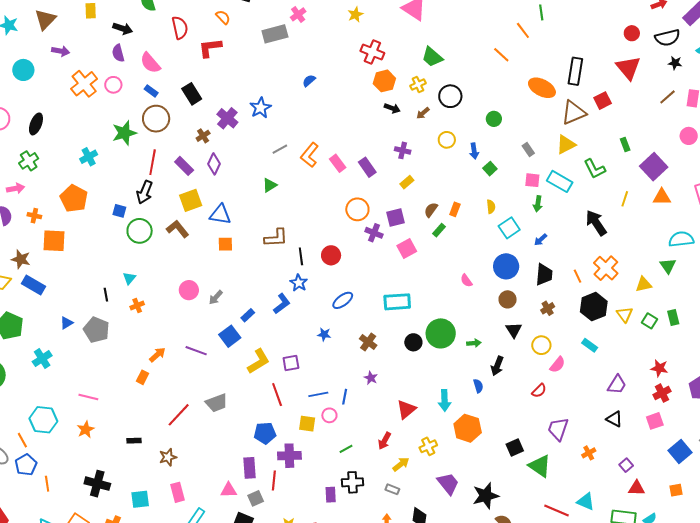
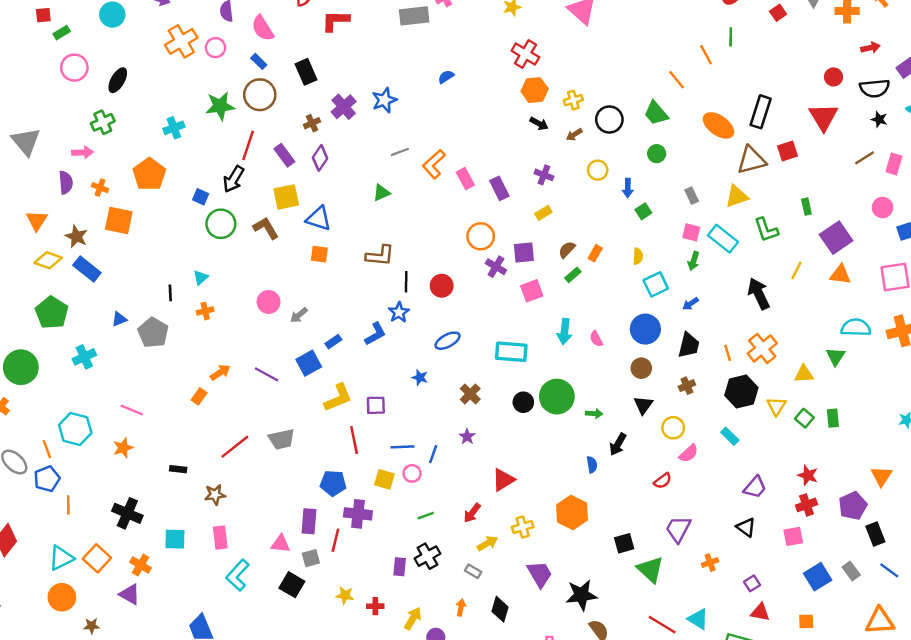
green trapezoid: (432, 57) -> (656, 113), moved
cyan arrow: (445, 400) -> (564, 331), moved
black cross: (352, 482) -> (427, 556), turned -35

